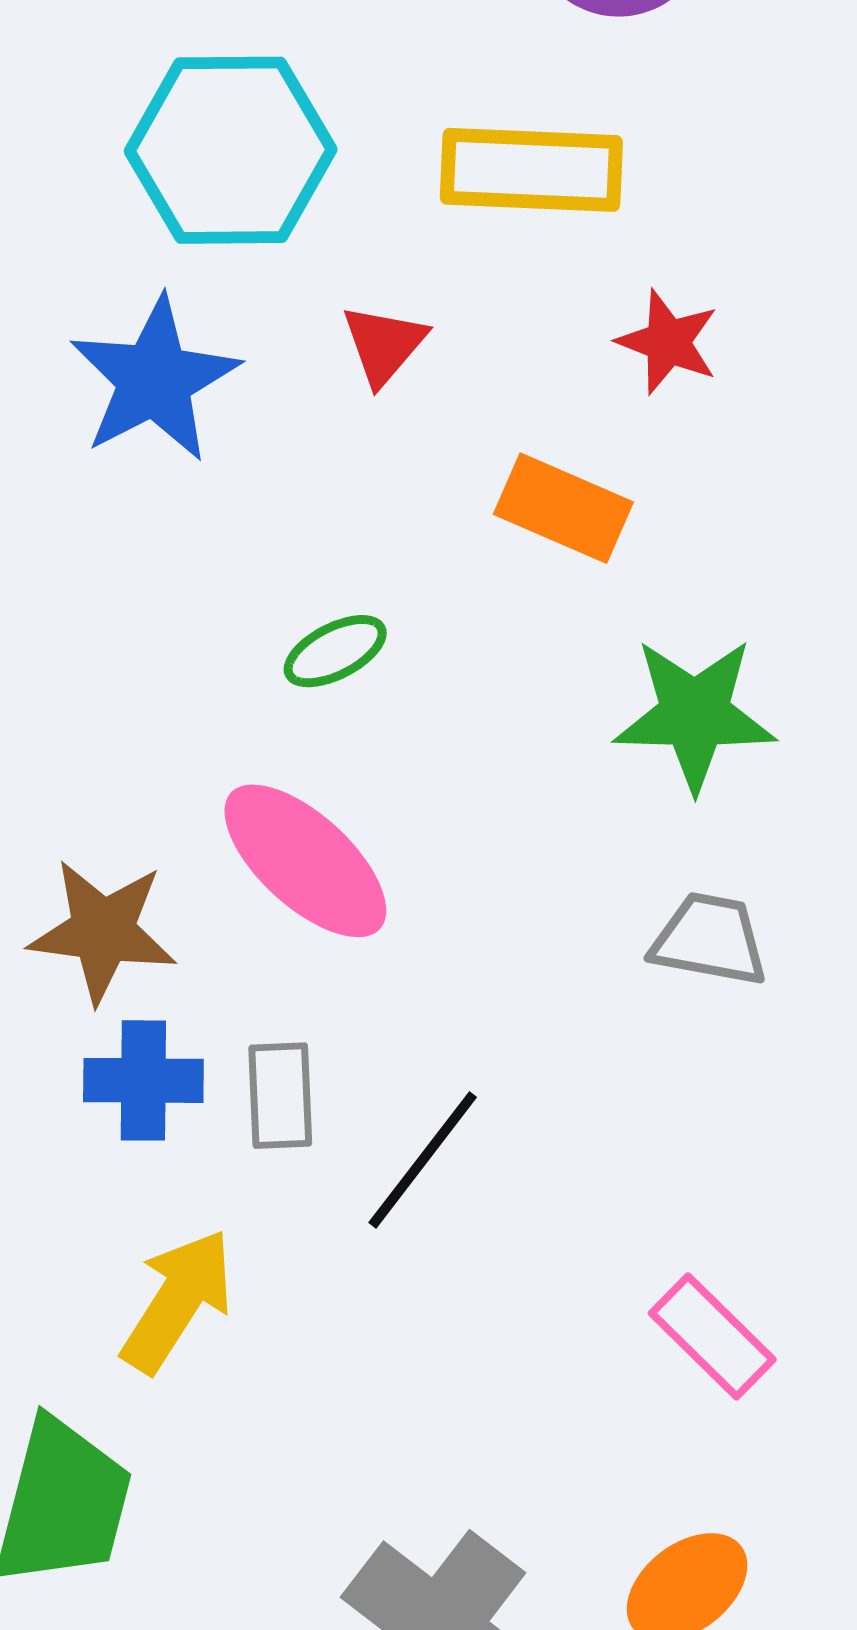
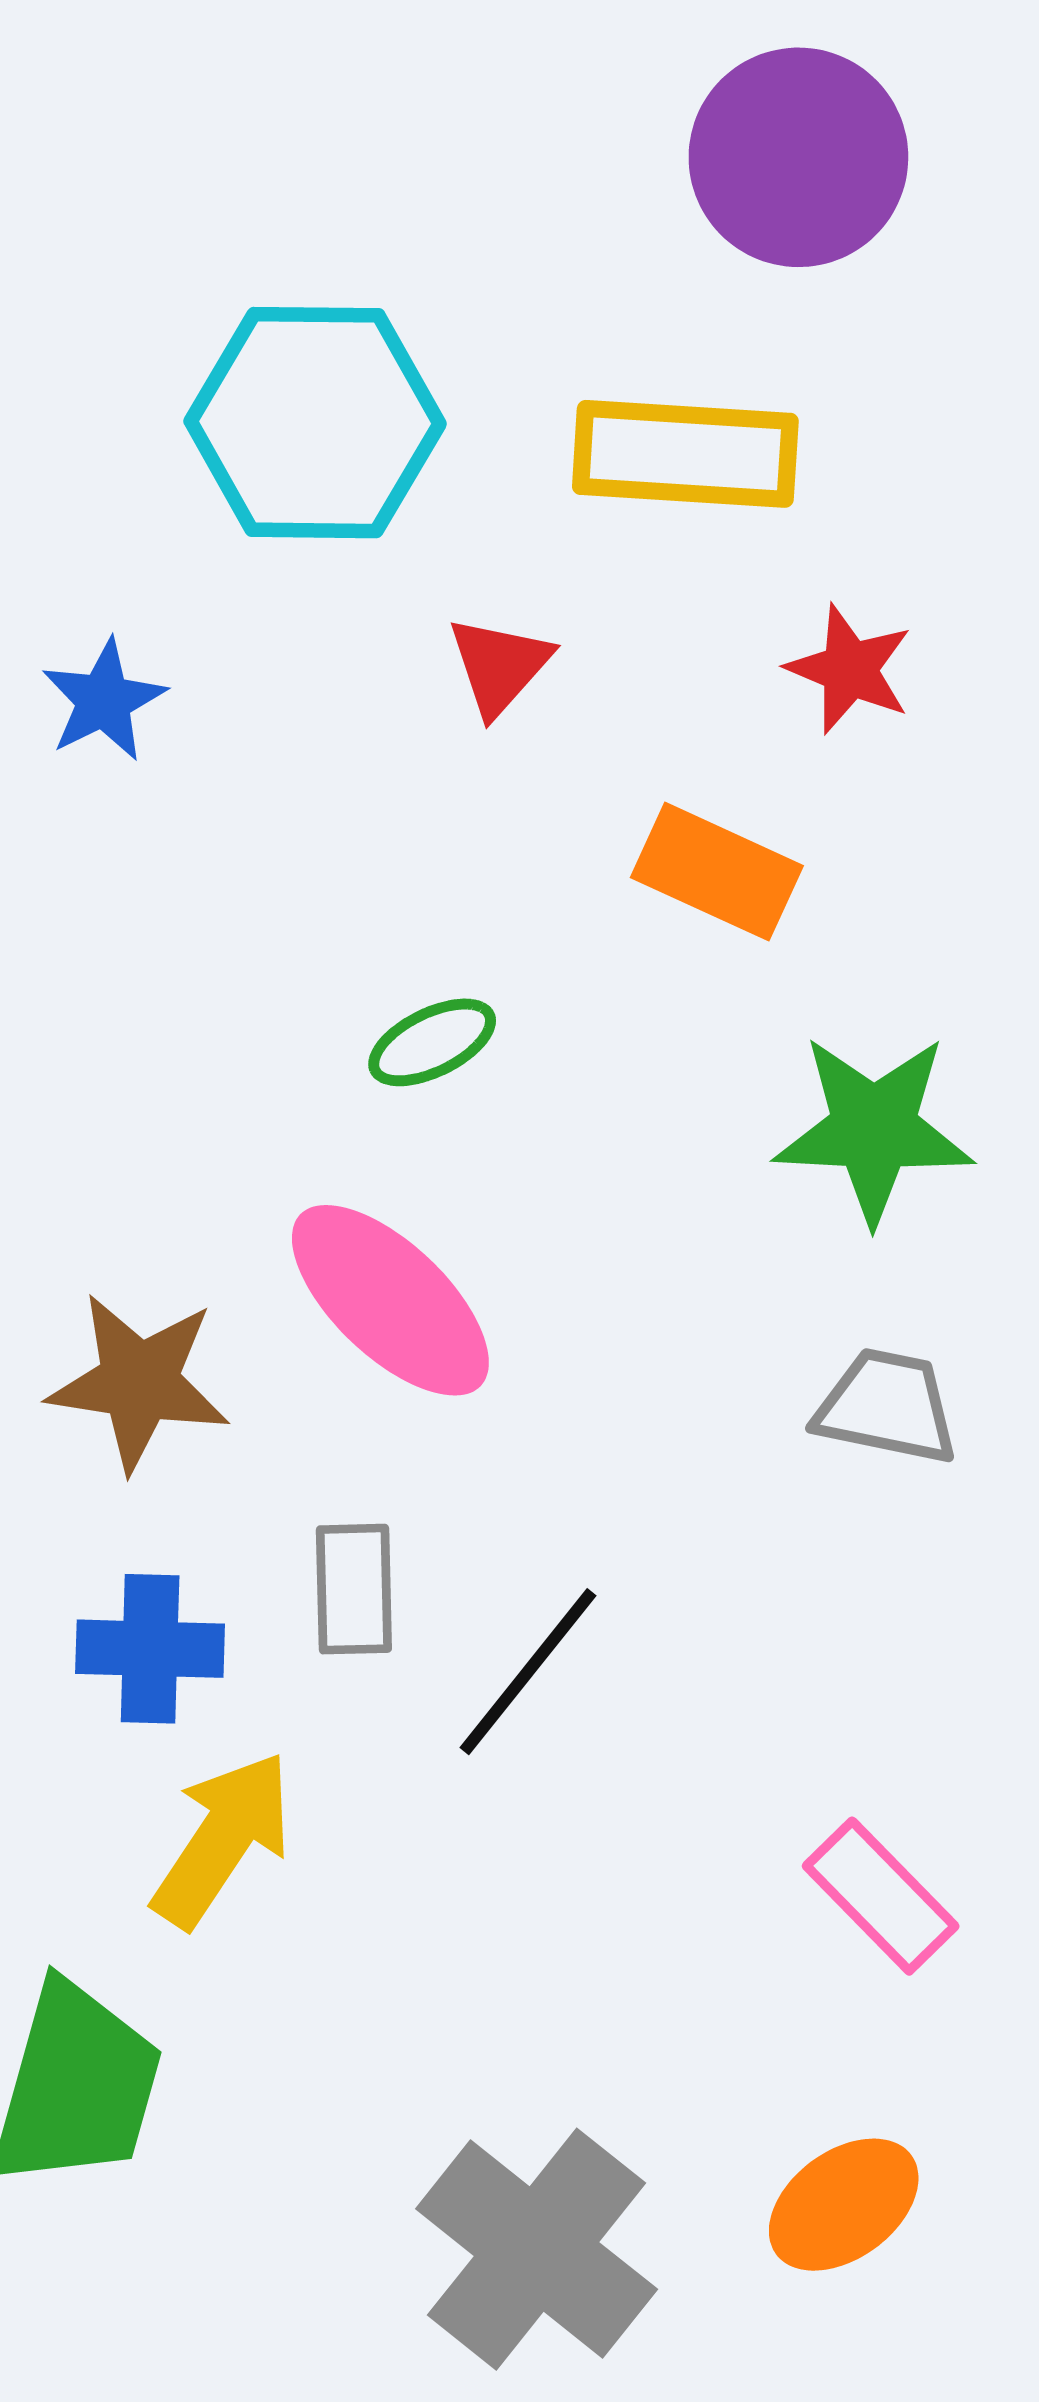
blue star: (155, 380) -> (104, 700), moved, size x0.6
blue cross: (143, 1080) -> (150, 1649), moved

